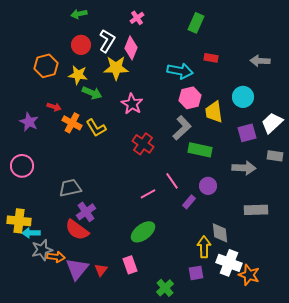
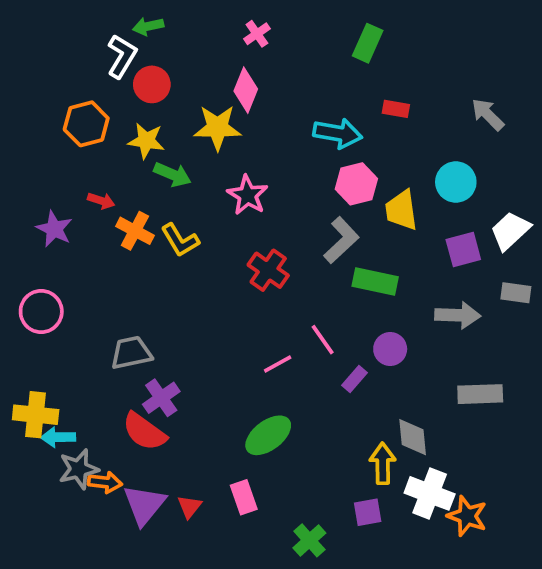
white L-shape: (107, 41) -> (122, 56), moved
gray arrow: (260, 61) -> (488, 114), turned 42

